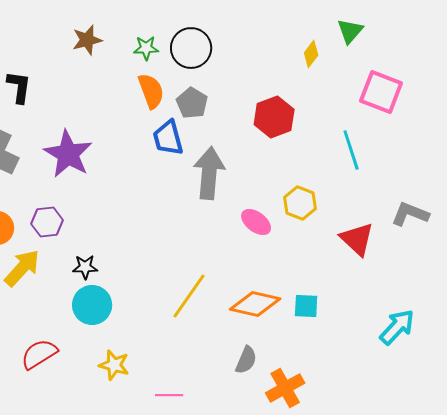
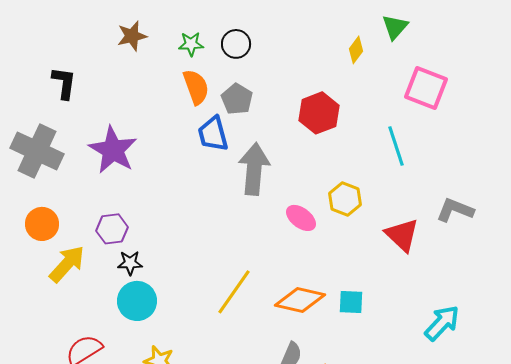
black circle: (191, 48) -> (236, 44), size x0.7
purple hexagon: (47, 222) -> (112, 229), moved

